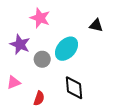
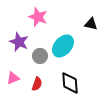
red semicircle: (39, 98) -> (37, 84), moved

